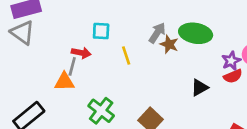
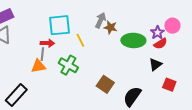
cyan square: (101, 31) -> (59, 25), size x1.6
green ellipse: (196, 33) -> (133, 40), moved
black triangle: (200, 88) -> (155, 65), moved
green cross: (101, 111) -> (68, 65), moved

